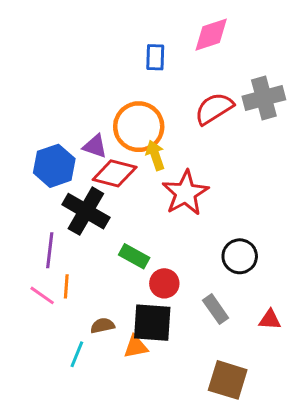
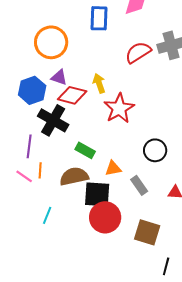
blue rectangle: (155, 57) -> (99, 18), size x1.4
orange circle: (139, 127) -> (51, 42), moved
red circle: (164, 283) -> (105, 217), moved, size x1.6
brown semicircle: (103, 326) -> (74, 176), moved, size x1.8
orange triangle: (136, 347) -> (113, 168), moved

